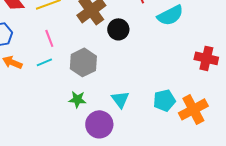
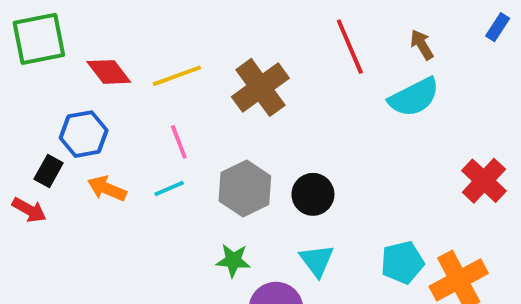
black circle: (118, 29) -> (313, 194), moved
red cross: (206, 58) -> (484, 181), turned 30

